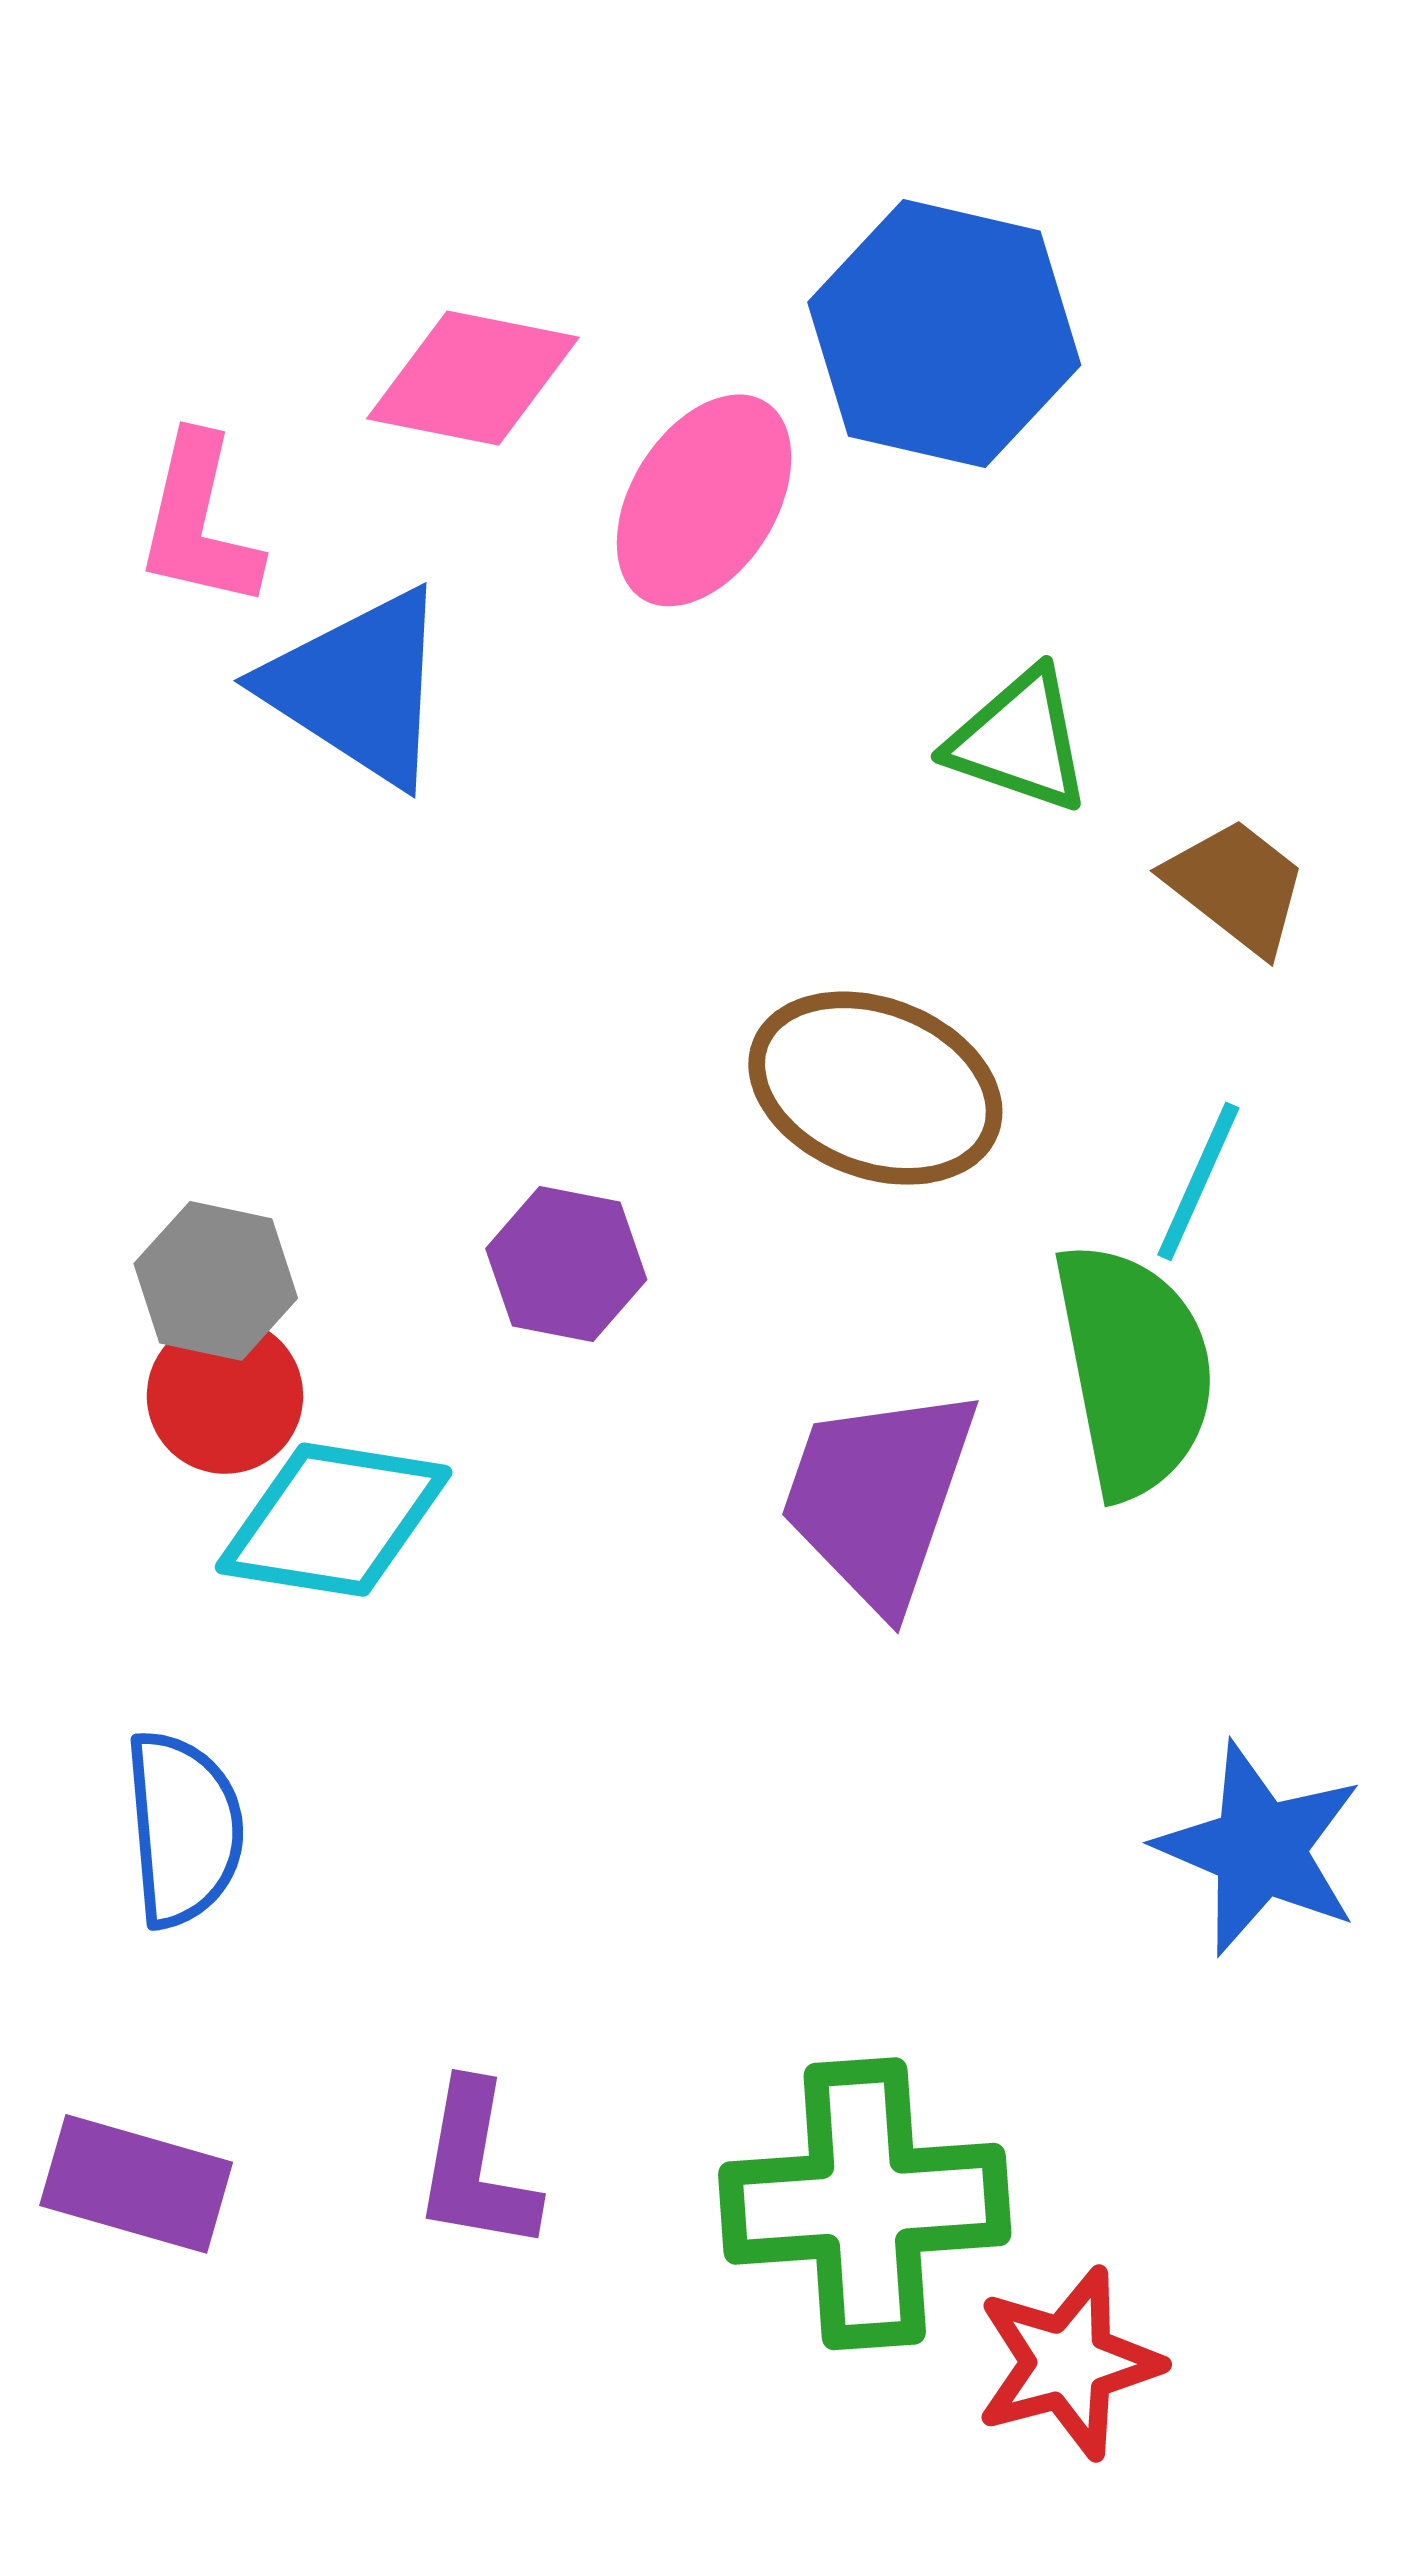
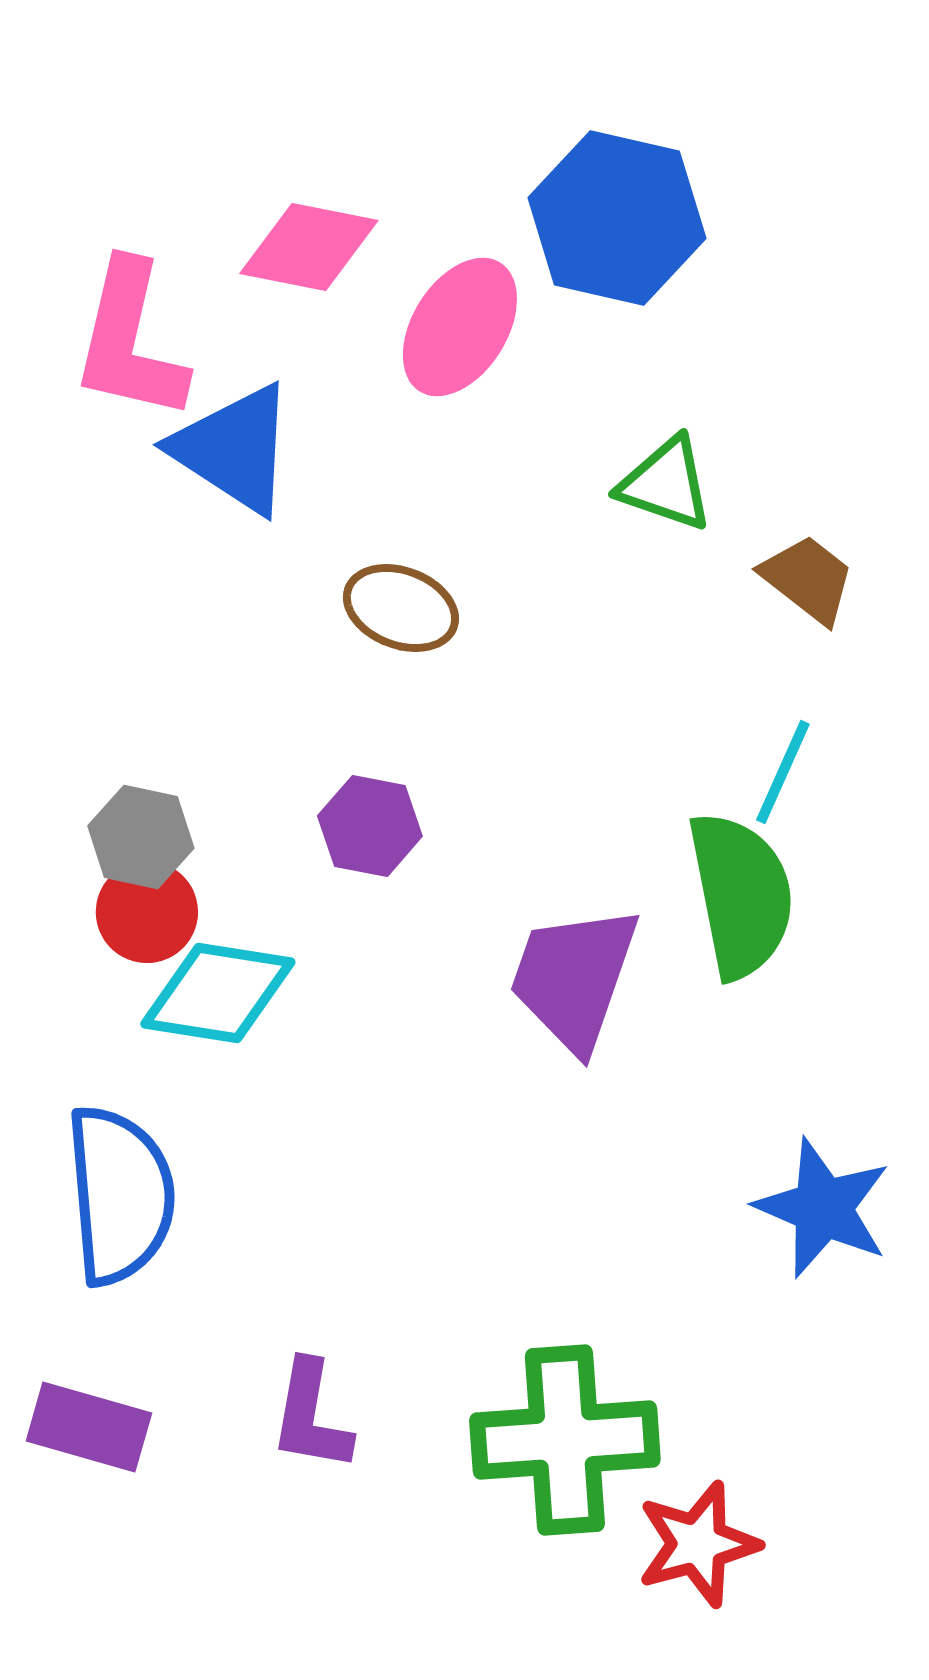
pink L-shape: (199, 522) -> (130, 341), size x1.4
brown ellipse: (875, 1088) -> (401, 608), moved, size x0.7
blue semicircle: (184, 1829) -> (120, 1195), size x1.4

